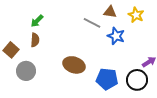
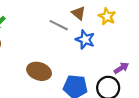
brown triangle: (110, 12) -> (79, 13), turned 32

